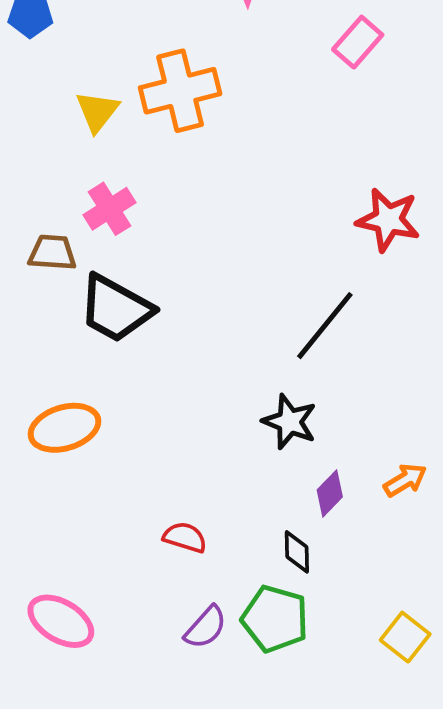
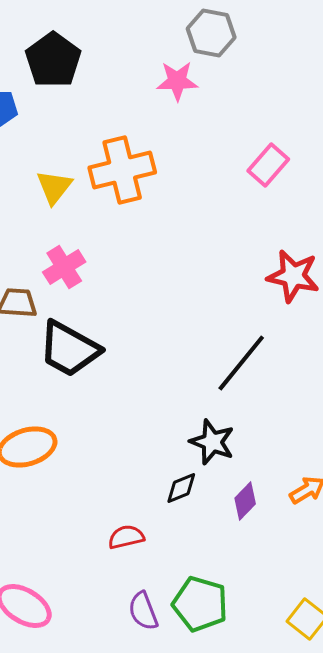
pink rectangle: (358, 42) -> (268, 165), moved
red semicircle: (185, 537) -> (126, 537), turned -30
black diamond: (297, 552) -> (181, 488), moved, turned 69
purple semicircle: (206, 627) -> (143, 611), turned 117

